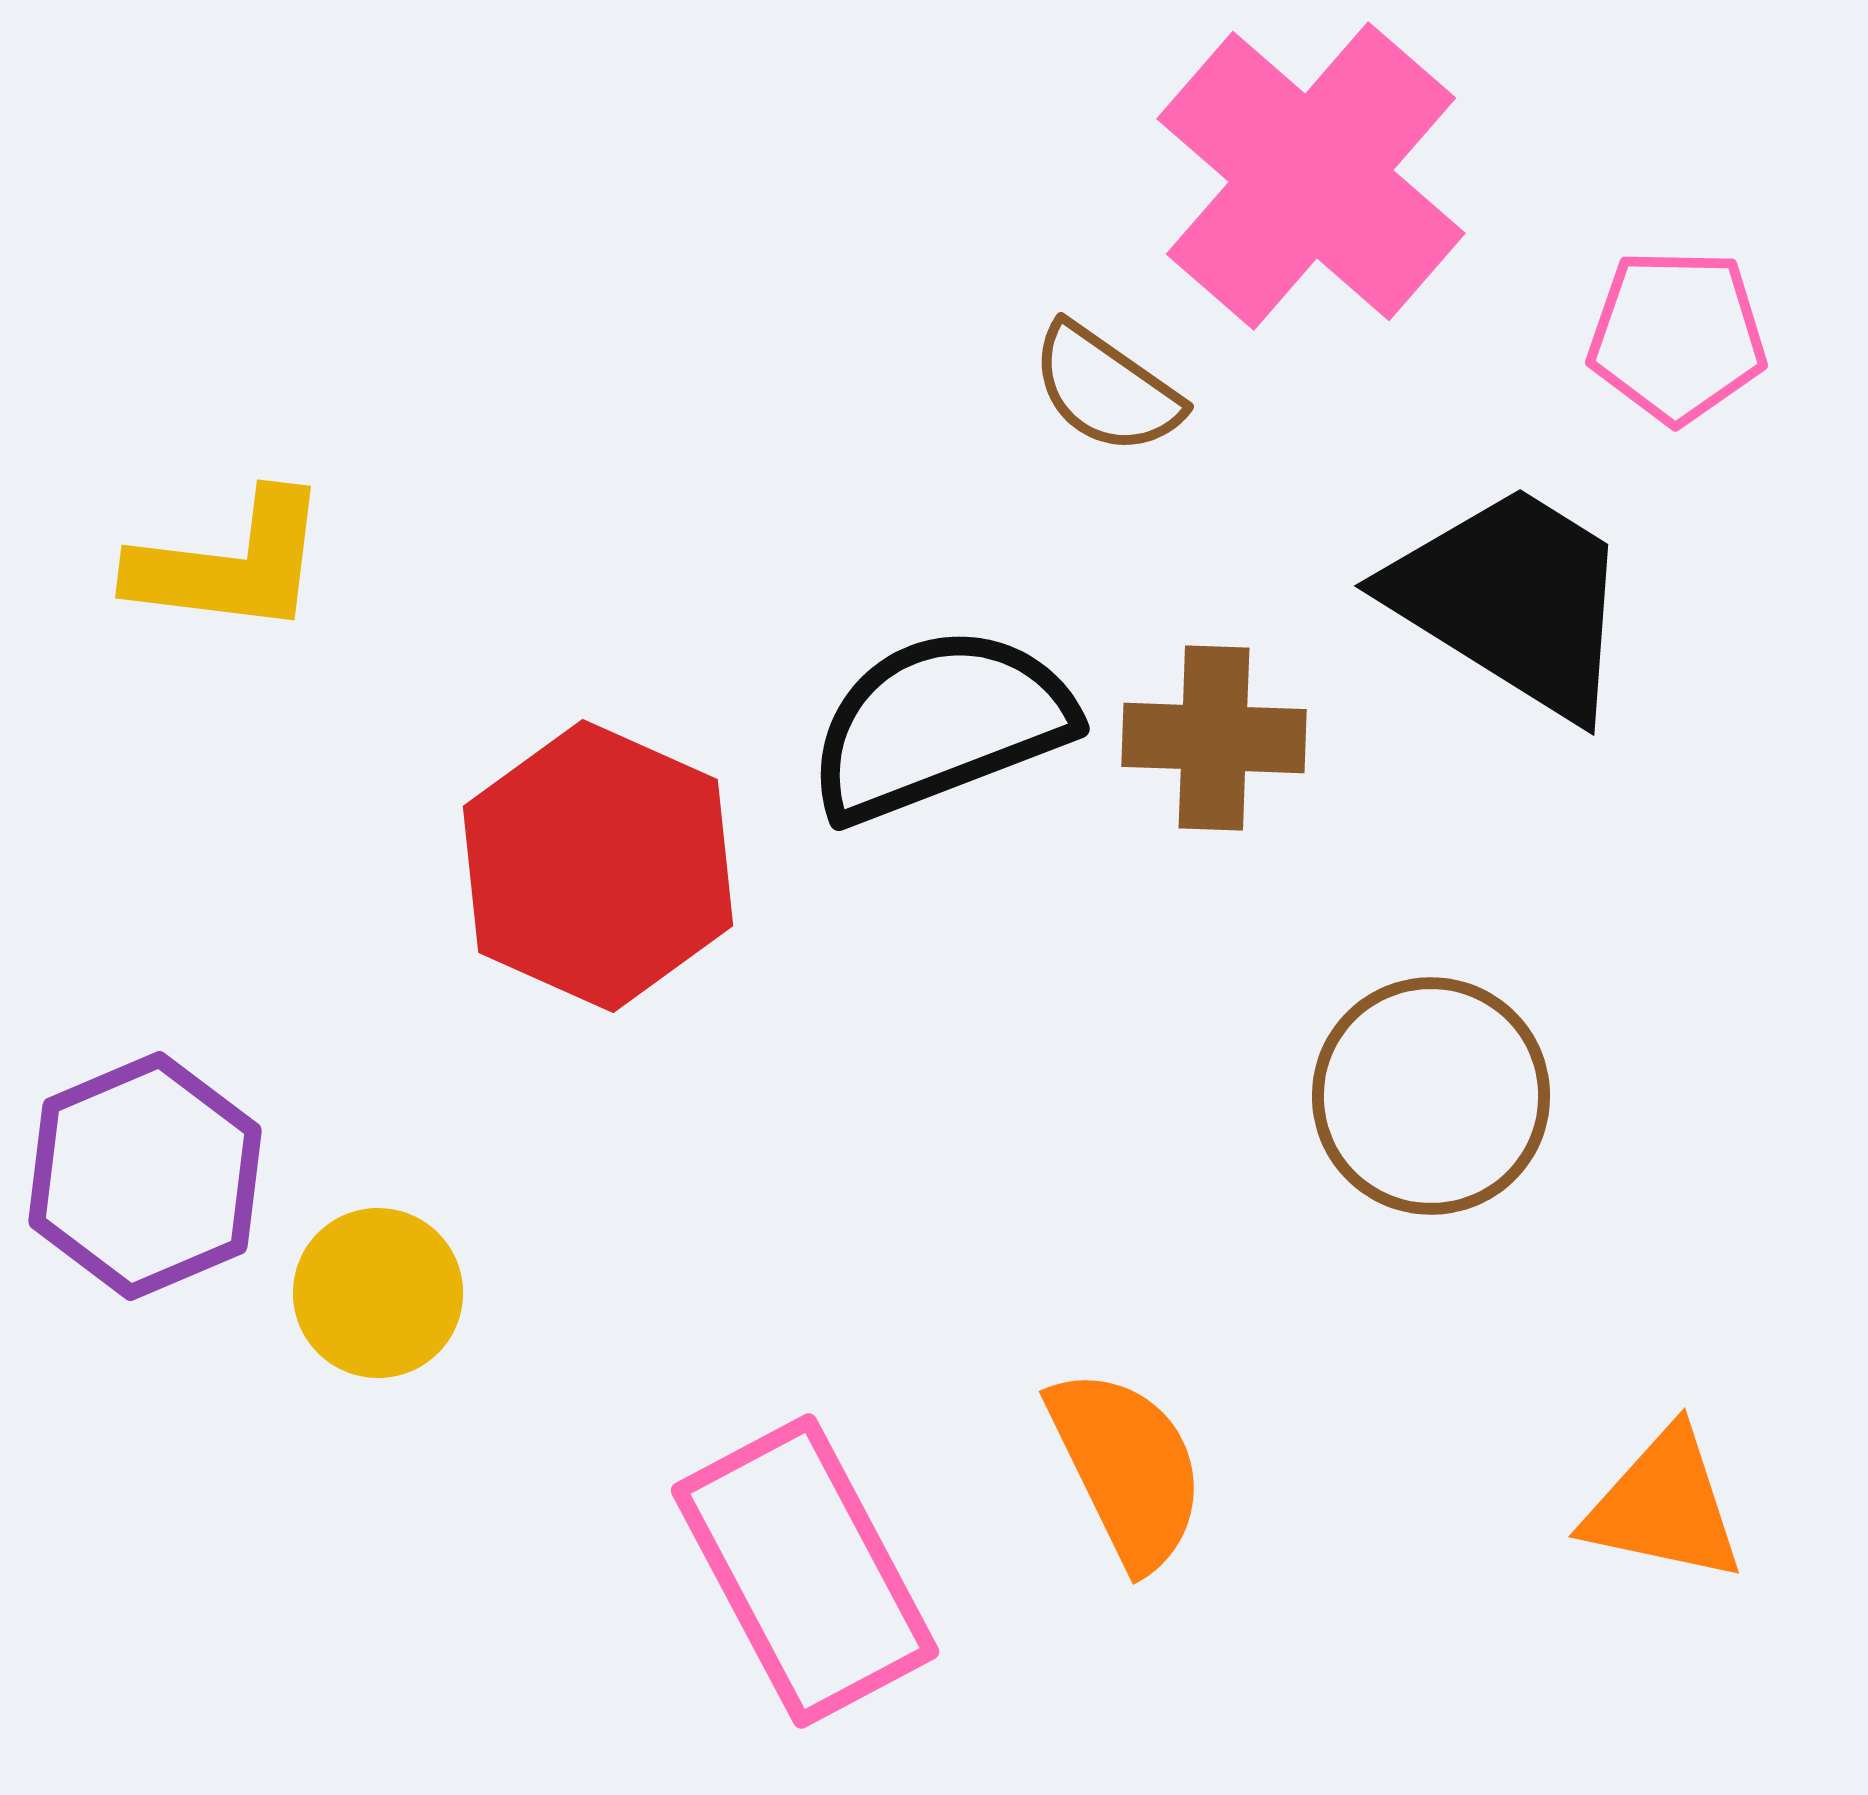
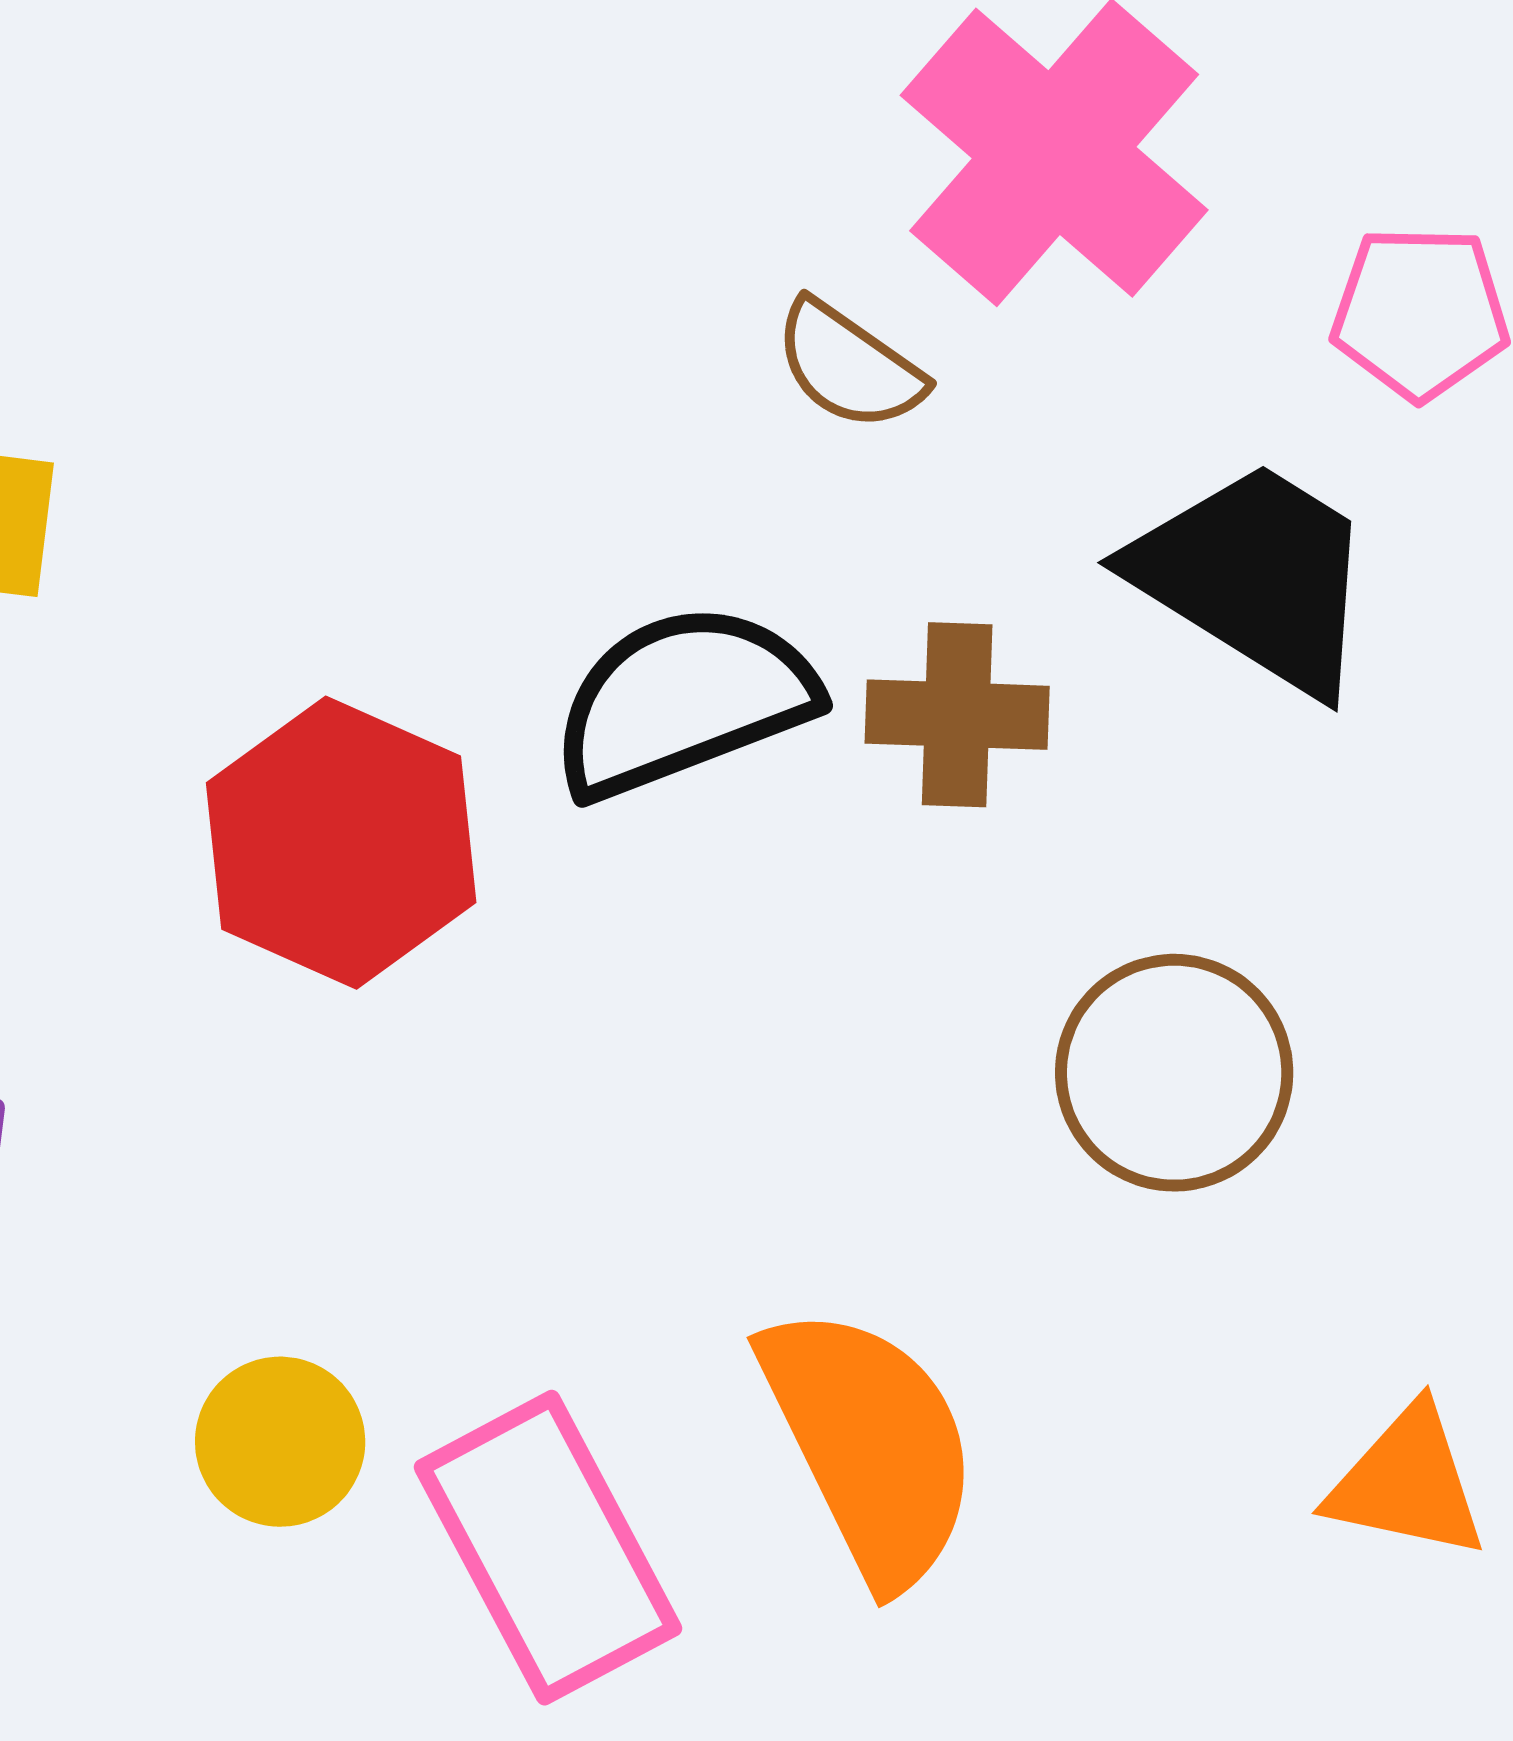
yellow circle: (378, 1293) -> (280, 1442), moved
orange semicircle: (1127, 1468) -> (870, 1445), size x1.4

